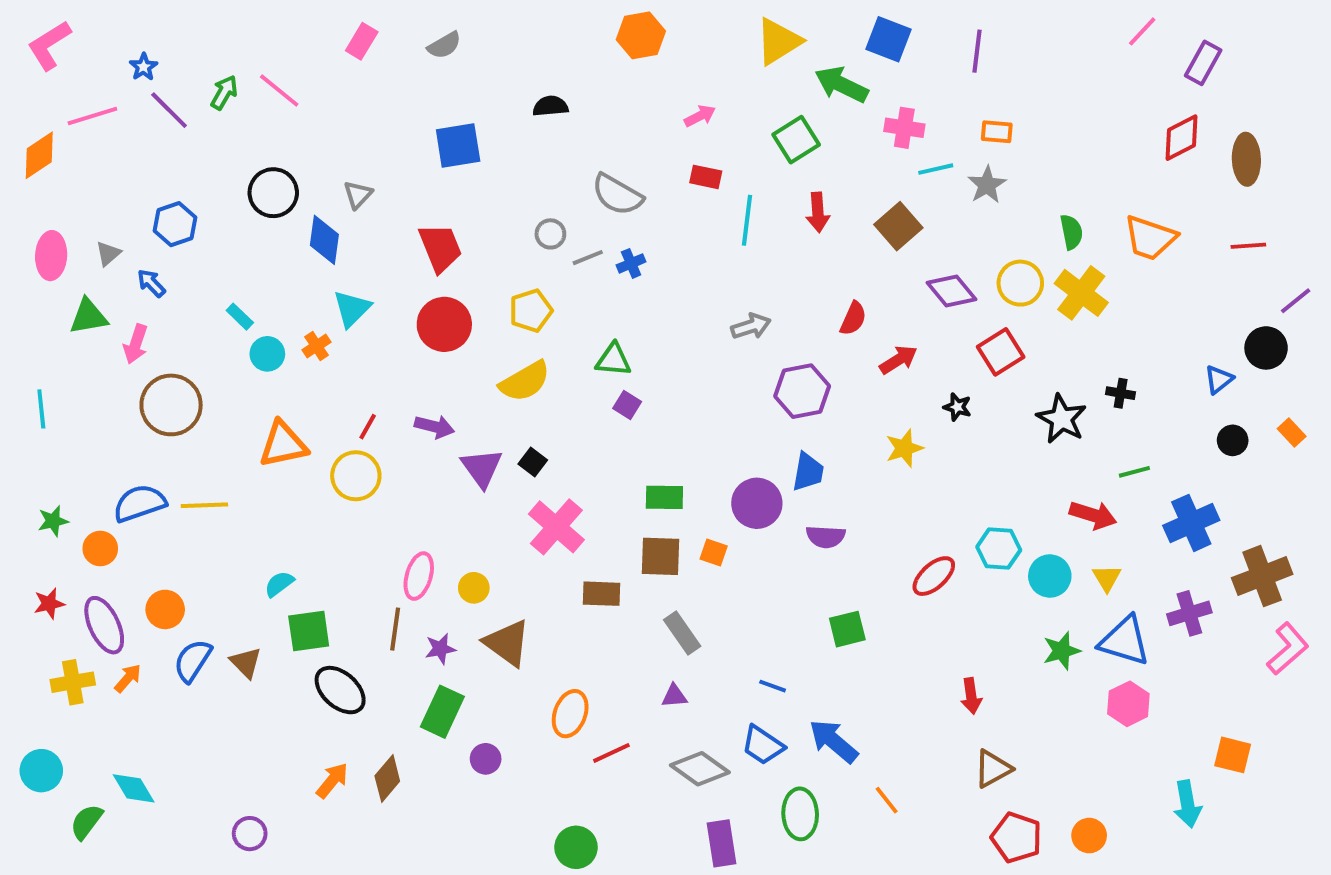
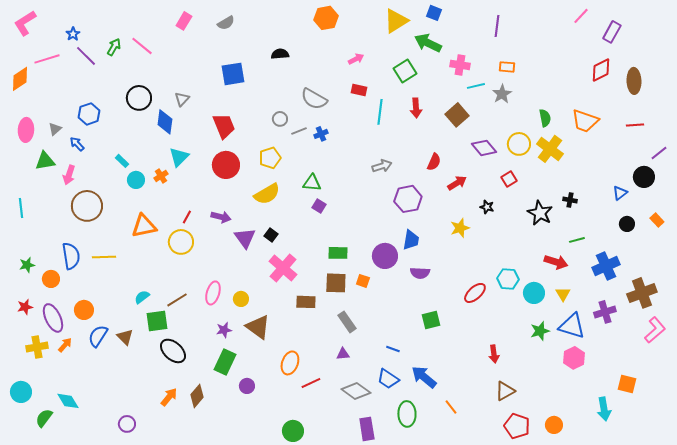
blue square: (889, 39) -> (434, 13), moved, size x0.7
red square: (1001, 352) -> (509, 179), size x0.7
blue semicircle: (140, 503) -> (71, 256), turned 100
brown line: (395, 629) -> (177, 300), moved, turned 50

